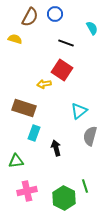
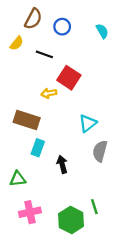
blue circle: (55, 14) -> (62, 27), moved
yellow semicircle: (15, 39) -> (17, 43), turned 112
black line: (66, 43) -> (44, 54), moved

